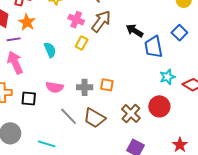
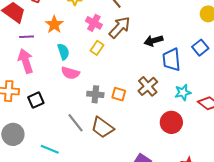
orange star: (27, 22) -> (54, 25), moved
black arrow: (135, 31) -> (154, 41), turned -54
pink semicircle: (54, 87) -> (70, 73), moved
black square: (29, 99) -> (36, 100), turned -35
brown cross: (131, 114) -> (148, 86), moved

